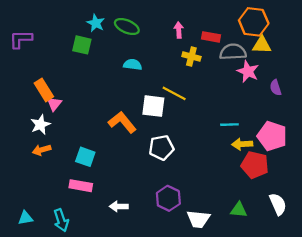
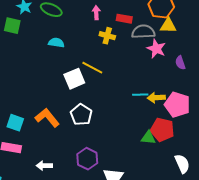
white square: (153, 106) -> (74, 79), turned -30
orange L-shape: (122, 122) -> (47, 118), moved
yellow arrow: (242, 144) -> (156, 98), moved
white pentagon: (161, 148) -> (81, 115), turned -30
green triangle: (239, 210) -> (148, 138), moved

